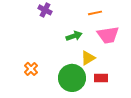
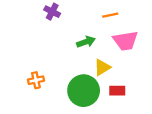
orange cross: (31, 69) -> (36, 80), turned 32

